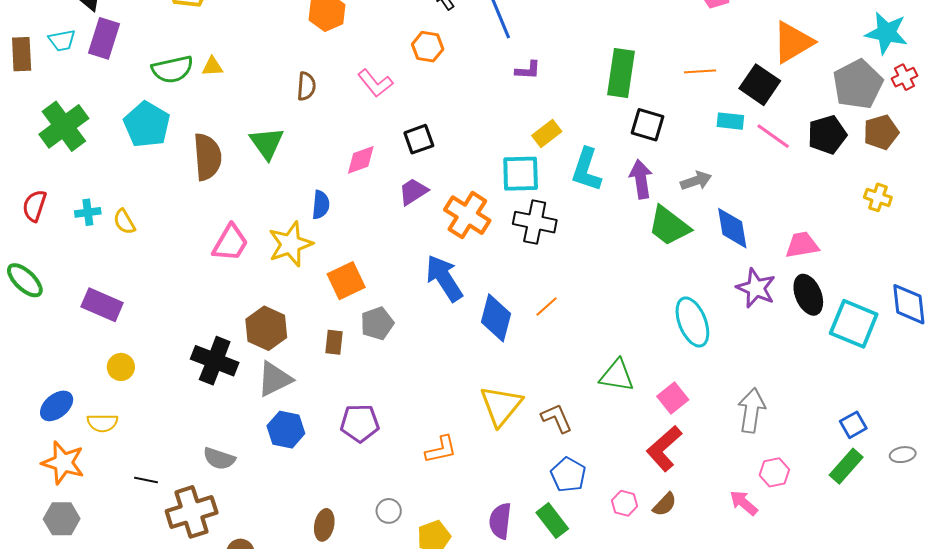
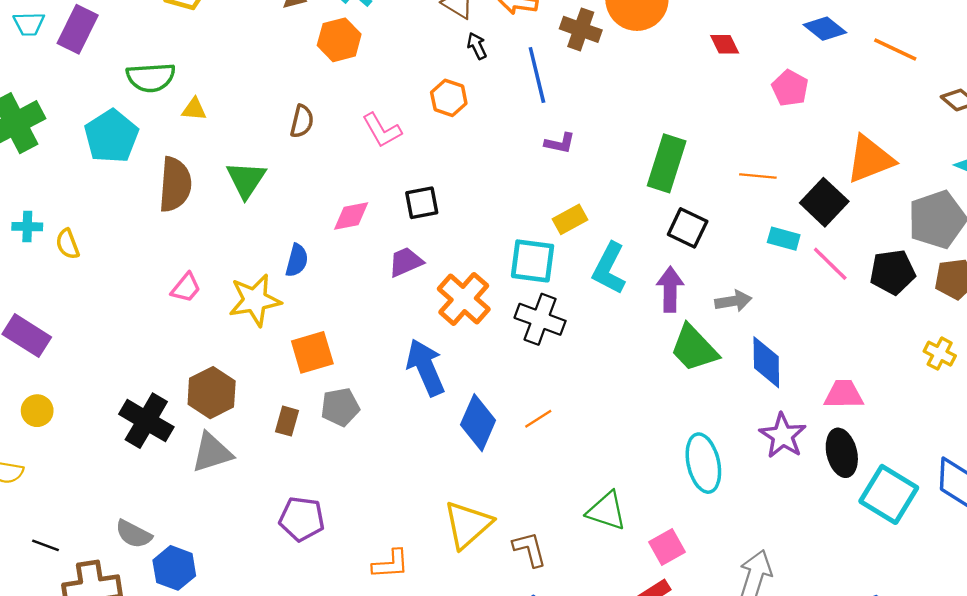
yellow triangle: (212, 67) -> (194, 109), moved
pink trapezoid: (230, 243) -> (186, 288), size x0.7
blue hexagon: (286, 430) -> (174, 568), moved

